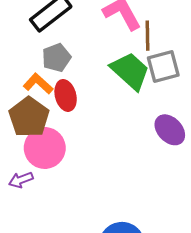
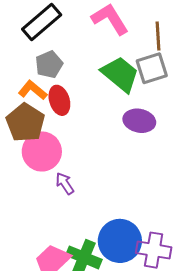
brown line: (147, 36) -> (158, 36), moved
purple ellipse: (170, 130) -> (139, 121), moved, turned -32
purple arrow: (21, 180) -> (65, 183), moved, turned 80

